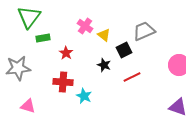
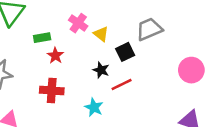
green rectangle: (43, 38) -> (42, 38), moved
red line: (132, 77) -> (122, 84), moved
cyan star: (84, 96) -> (94, 107), moved

